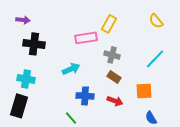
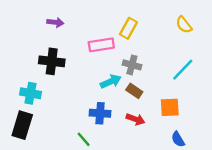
purple arrow: (23, 20) -> (55, 22), moved
black cross: (34, 44) -> (52, 61), moved
cyan arrow: (71, 69) -> (111, 81), moved

